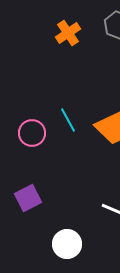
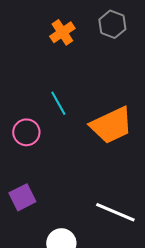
cyan line: (68, 120) -> (58, 103), moved

